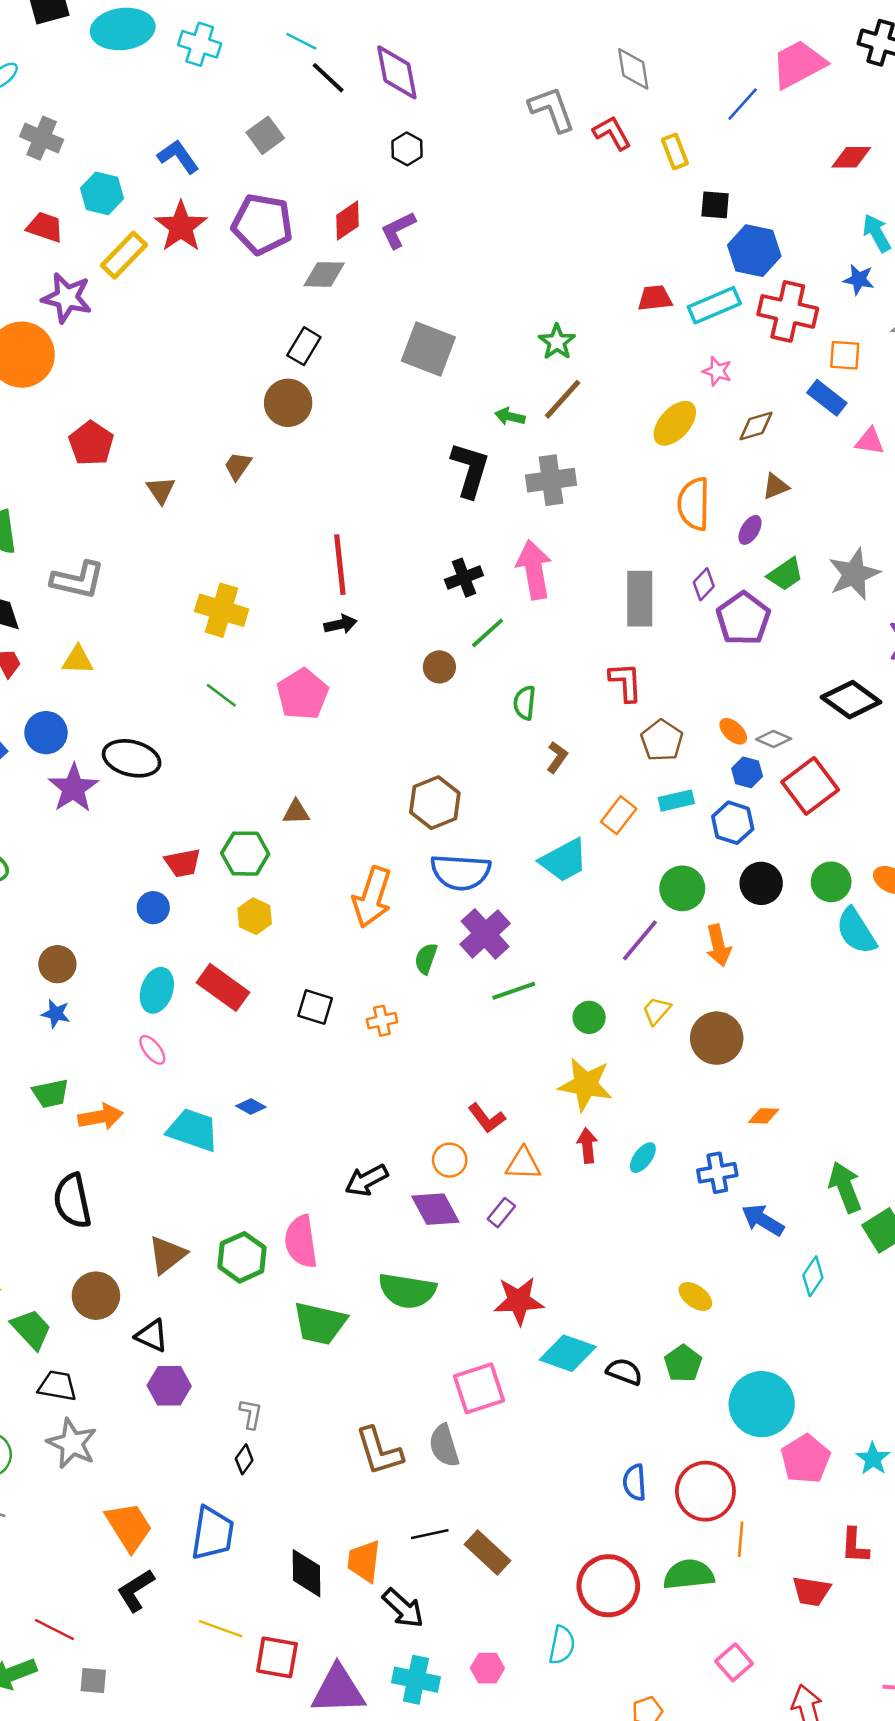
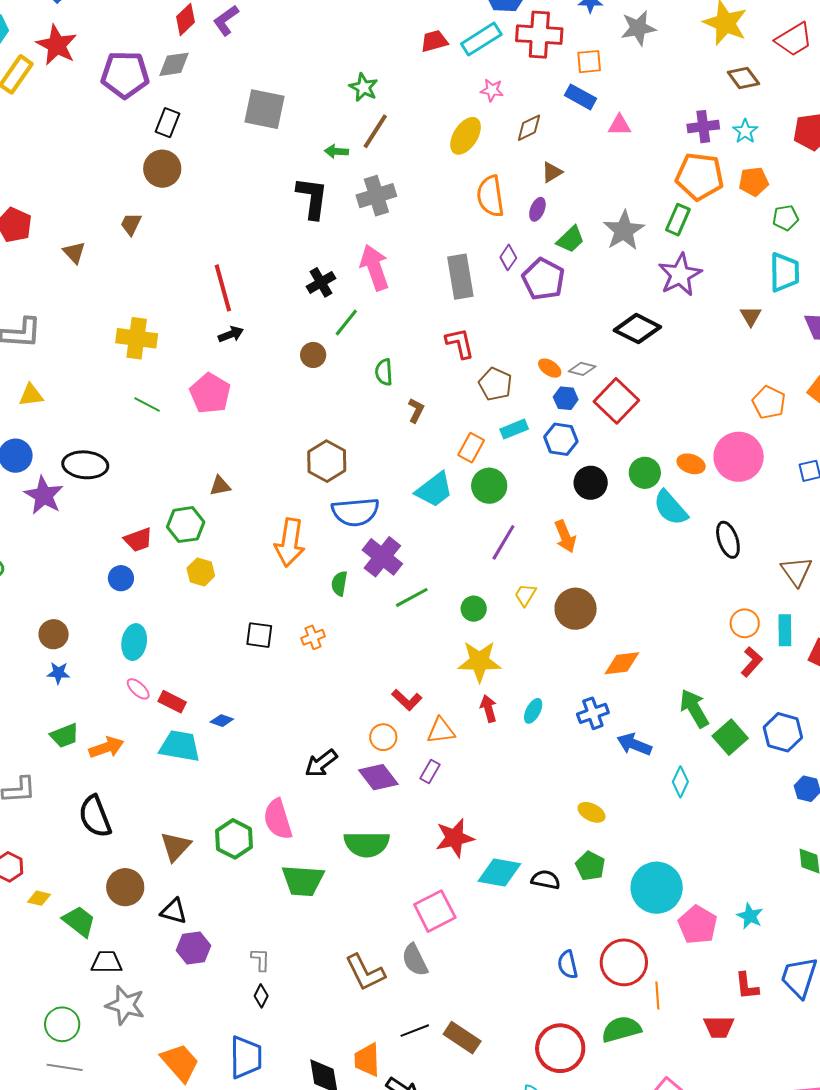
purple pentagon: (262, 224) -> (125, 75), moved
green circle: (682, 888) -> (489, 486), moved
red rectangle: (223, 987) -> (172, 702), moved, size x0.7
orange diamond: (764, 1116) -> (622, 663), size x1.5

